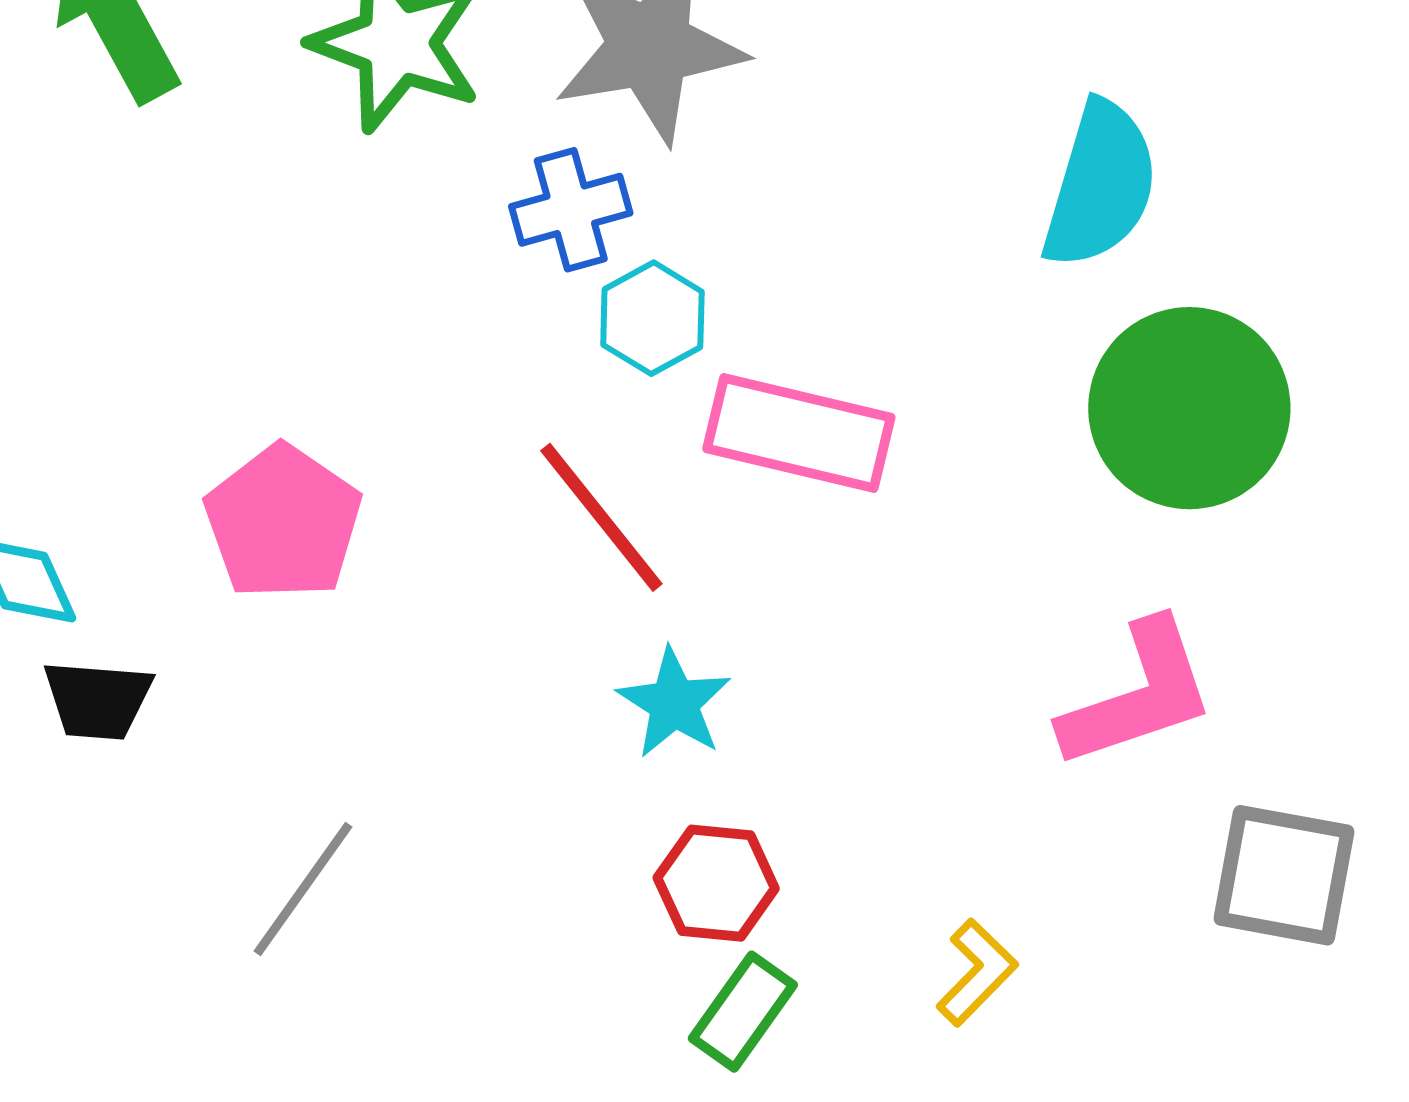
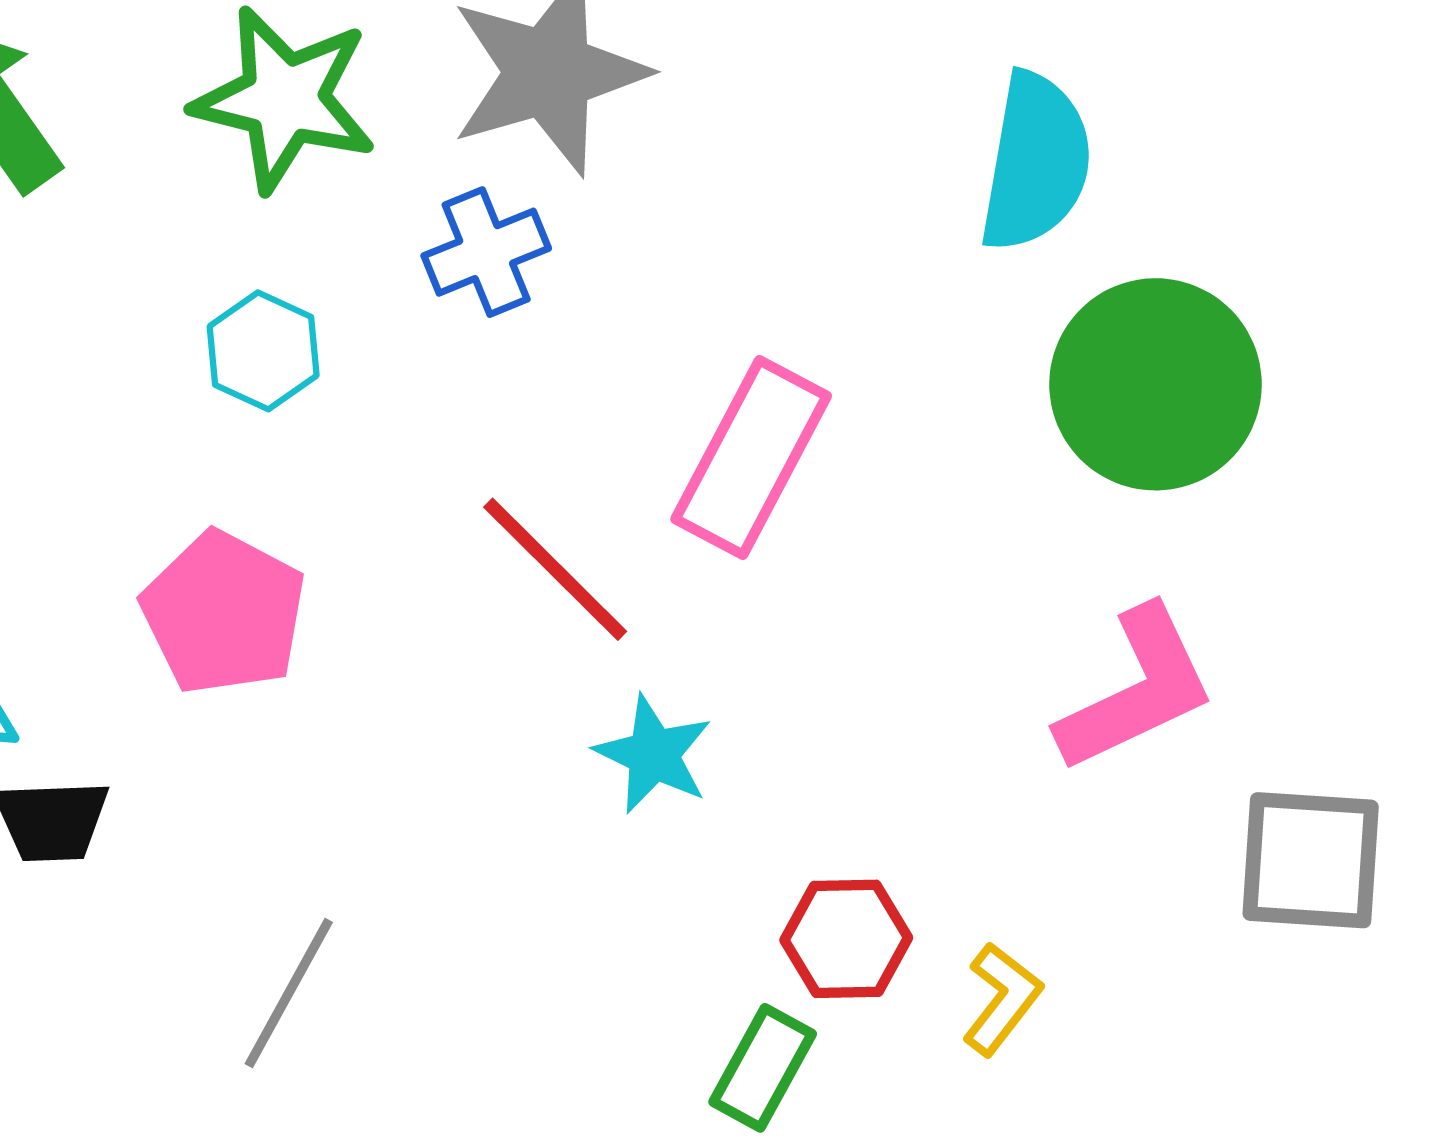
cyan hexagon: (652, 318) -> (263, 351), moved
pink rectangle: (799, 433) -> (751, 457), turned -69
red hexagon: (716, 883) -> (846, 939), moved

